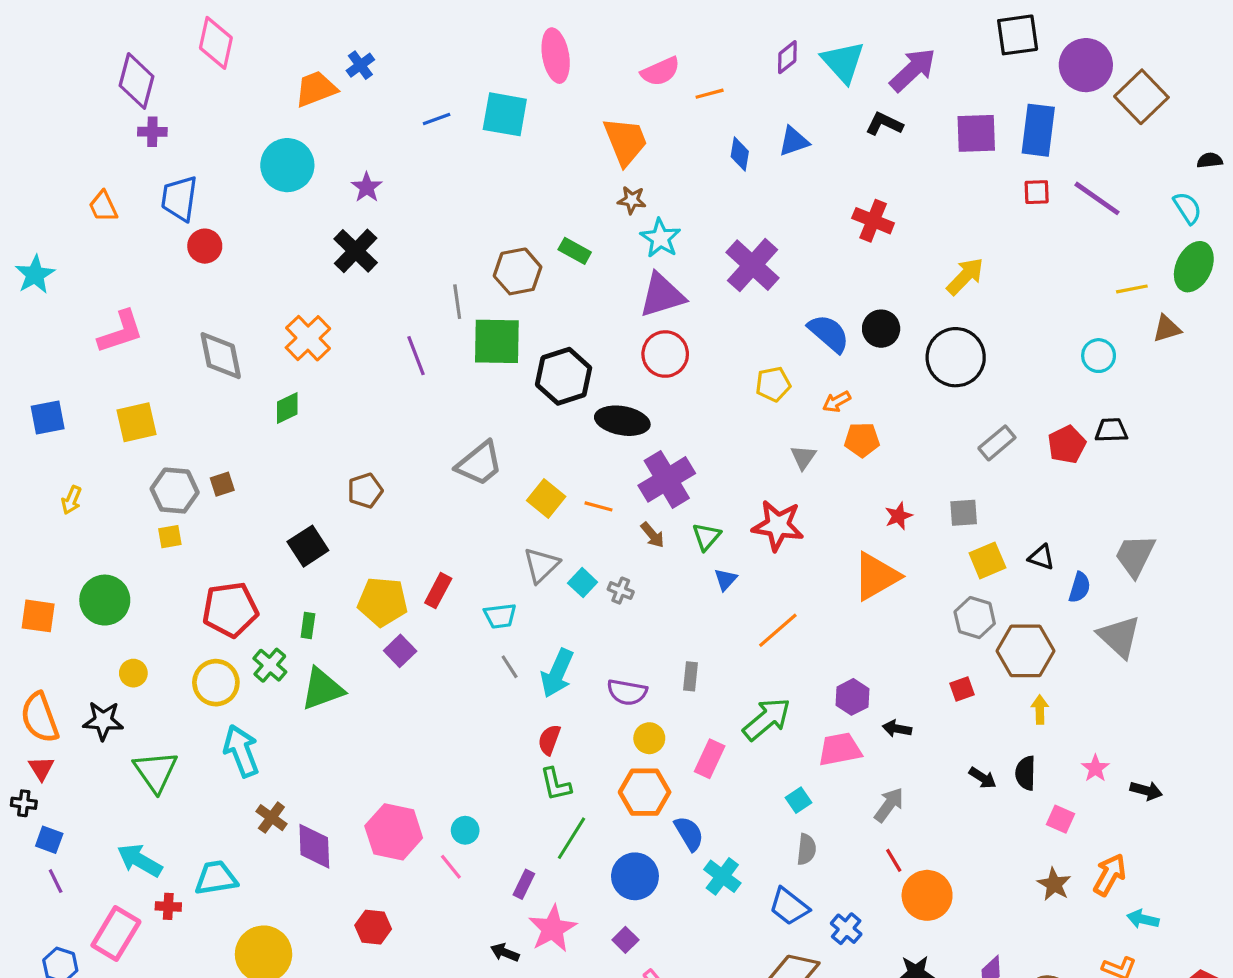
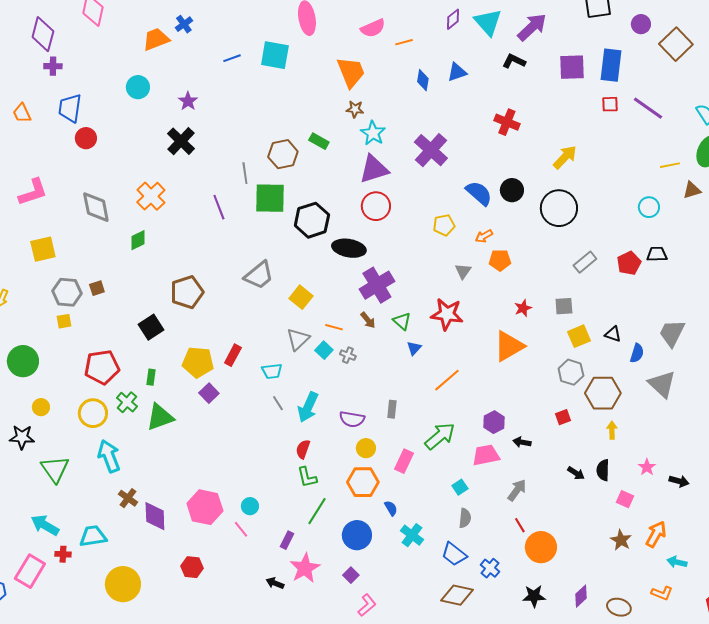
purple circle: (1086, 65) -> (641, 24), size x0.6
cyan circle: (287, 165) -> (138, 87), size x0.7
brown pentagon: (365, 491) -> (187, 292), size x1.5
orange line: (598, 506) -> (334, 327), moved
green triangle: (706, 537) -> (402, 321), turned -30
blue semicircle: (689, 833) -> (391, 508), size x0.7

